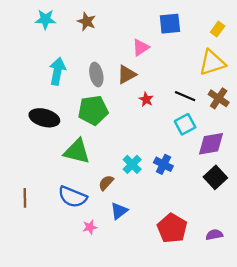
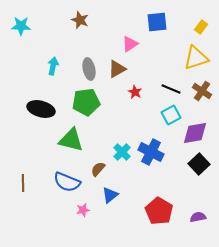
cyan star: (45, 19) -> (21, 26), moved
cyan arrow: (57, 71) -> (53, 66), size x0.7
blue cross: (163, 164) -> (151, 152), size x1.4

